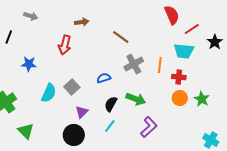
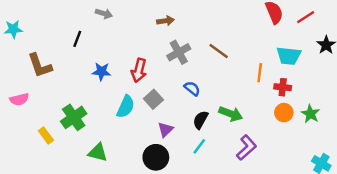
red line: (192, 29) -> (306, 17), moved
brown line: (121, 37) -> (219, 51), moved
red arrow: (65, 45) -> (139, 70), moved
gray cross: (134, 64) -> (179, 52), moved
blue semicircle: (104, 78) -> (192, 88), turned 56
green triangle: (26, 131) -> (98, 152), turned -30

